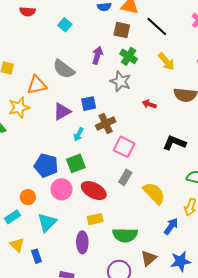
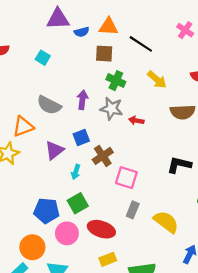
purple arrow: (97, 55) -> (82, 100), moved
red arrow: (149, 104) -> (136, 120), moved
orange circle: (28, 197) -> (32, 247), size x1.5

